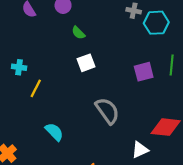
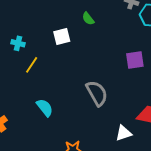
green semicircle: (78, 33) -> (88, 19), moved
white square: (86, 63) -> (62, 36), moved

